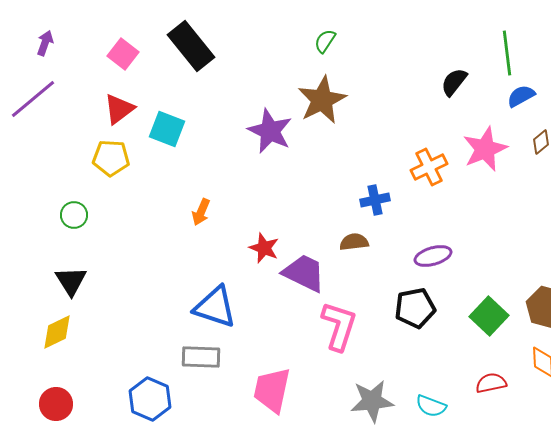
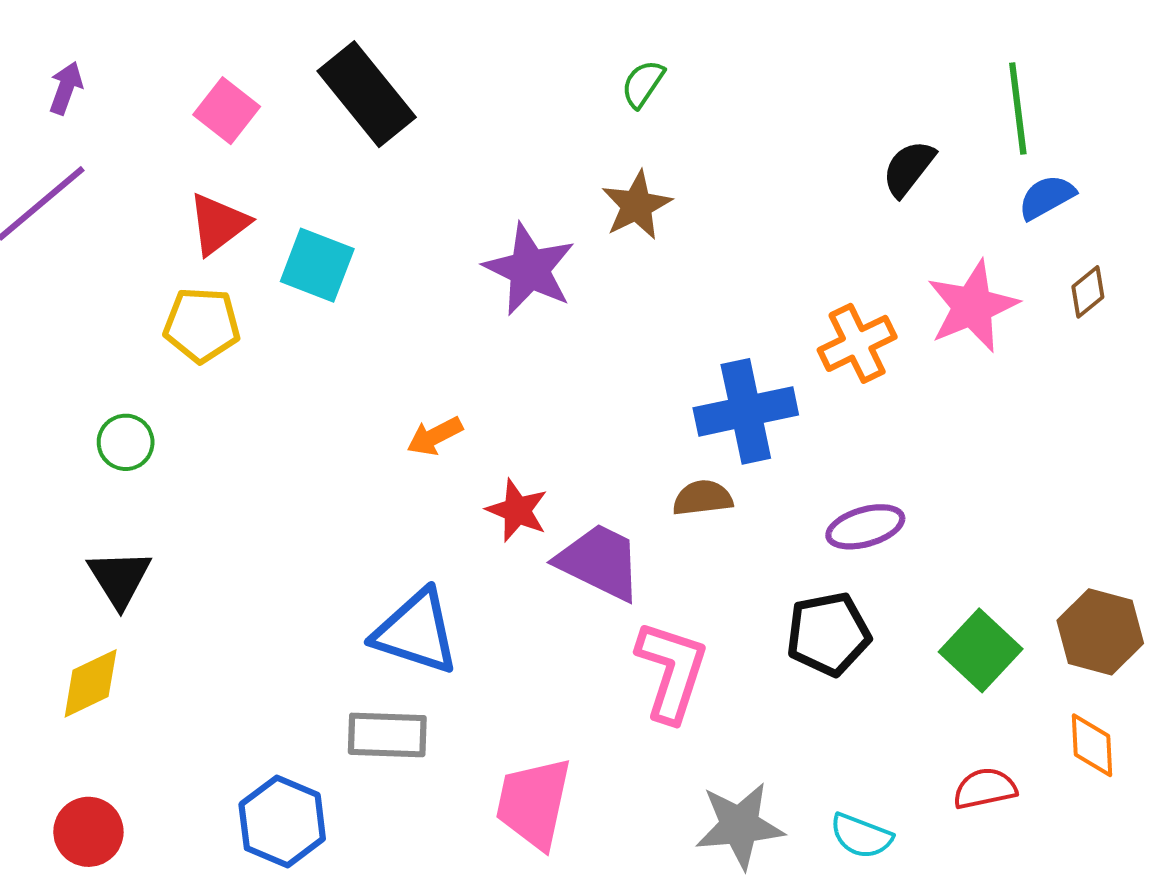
brown star: (322, 100) -> (637, 205), size x0.7
blue cross: (375, 200) -> (746, 411), size x1.6
orange arrow: (201, 212) -> (435, 436), moved, turned 40

